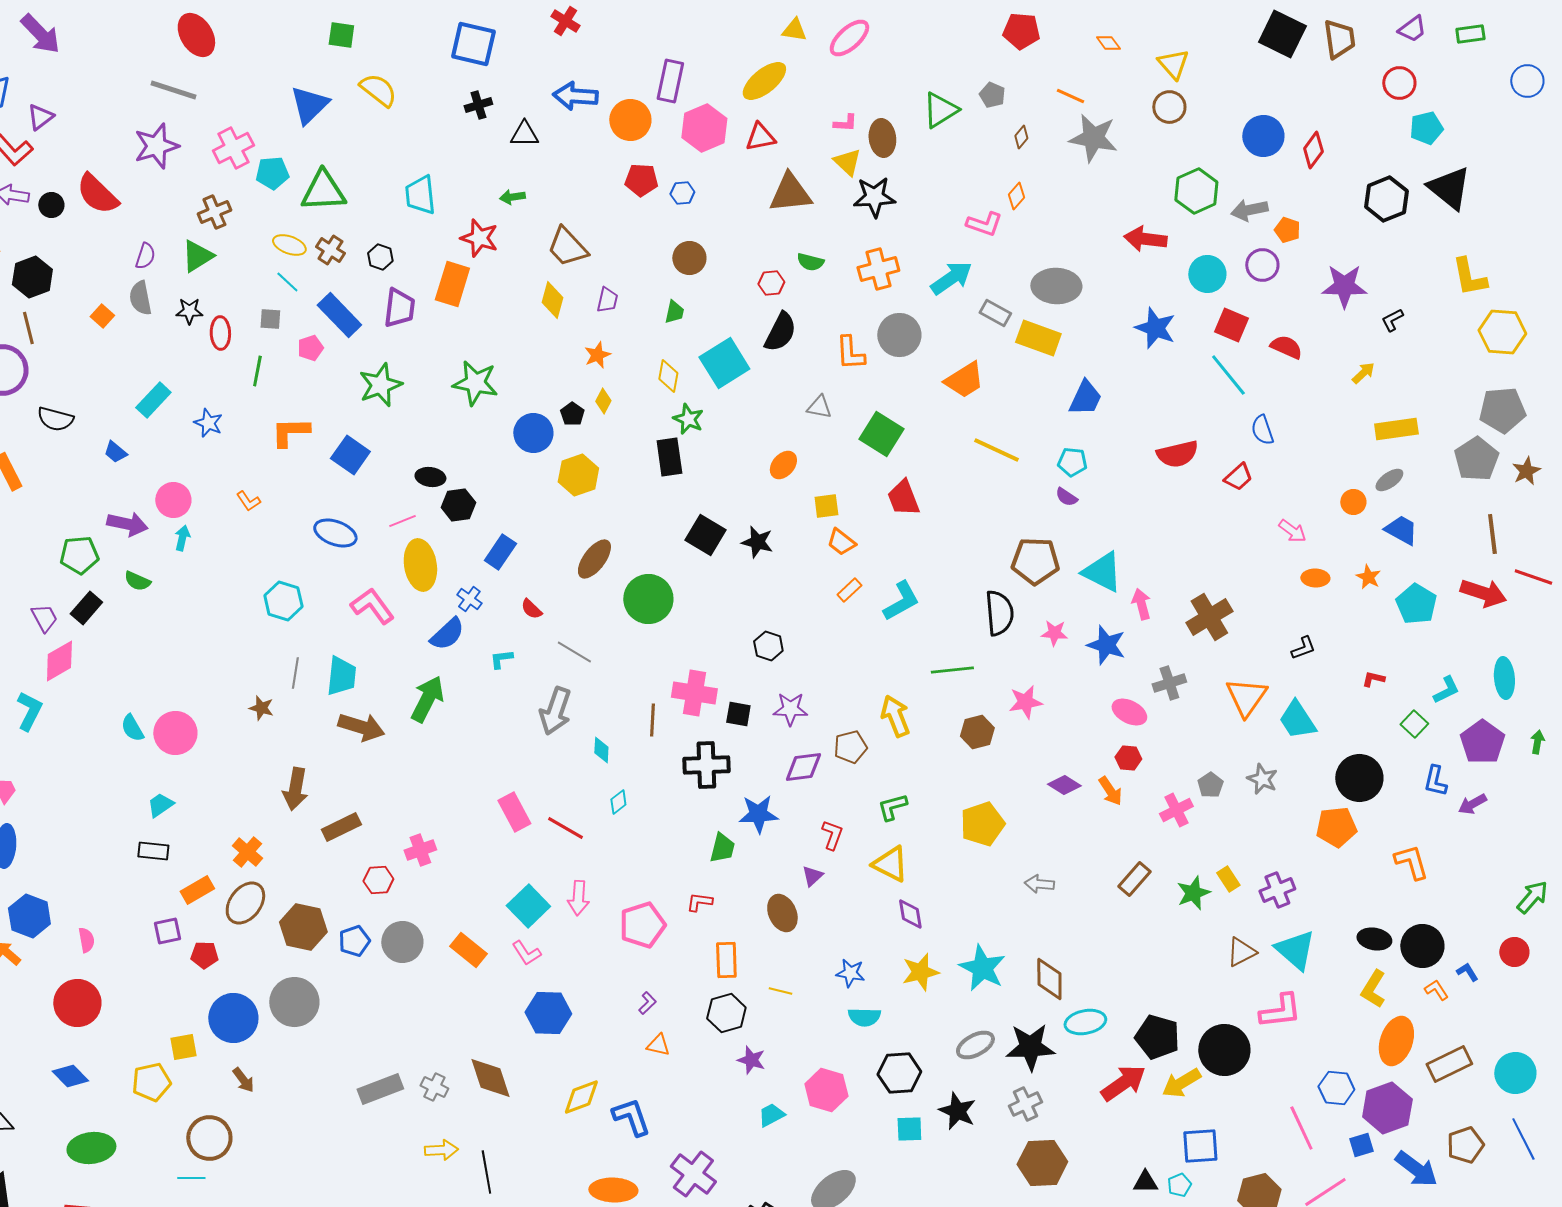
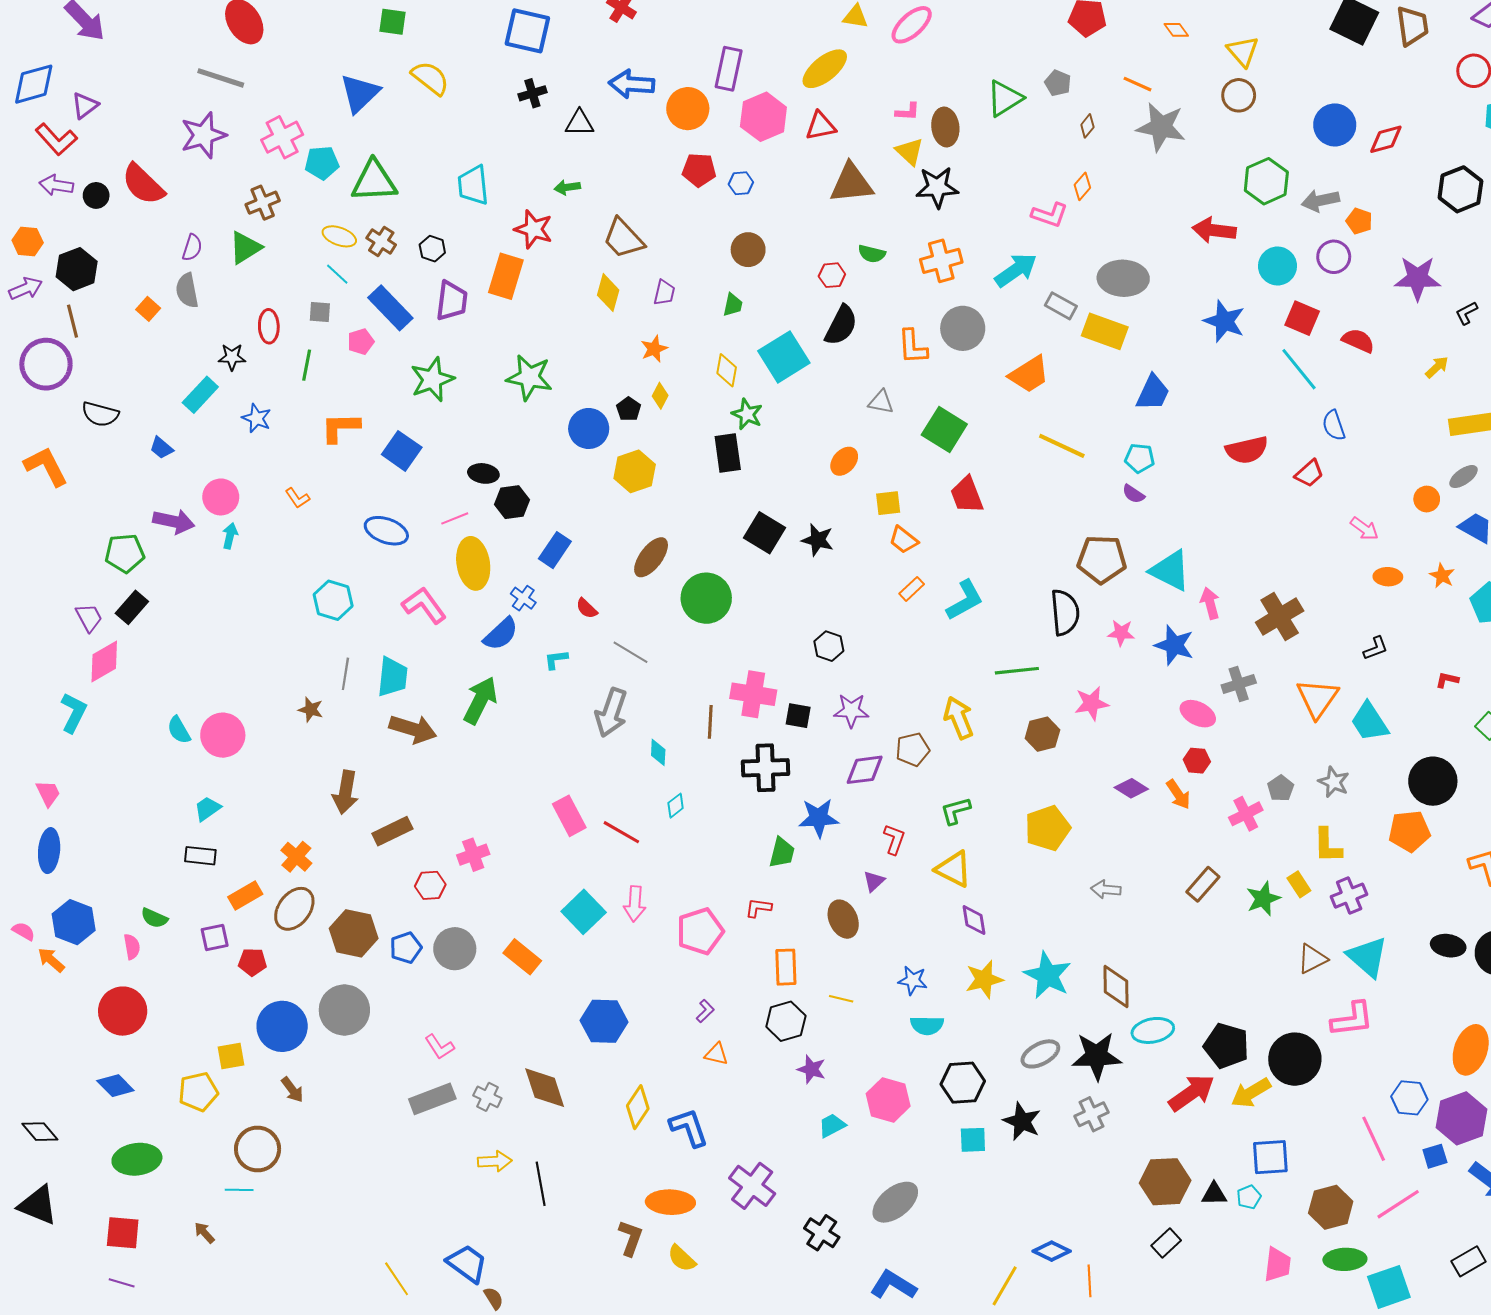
red diamond: (1313, 150) -> (1386, 139), turned 39
black star: (189, 311) -> (232, 357), moved
green semicircle: (137, 581) -> (154, 918), moved
pink L-shape: (526, 953) -> (439, 1047), moved
yellow L-shape: (1373, 989) -> (1328, 845), moved, turned -33
yellow diamond: (581, 1097) -> (638, 1107), turned -36
brown hexagon: (1042, 1163) -> (1165, 1182), moved

